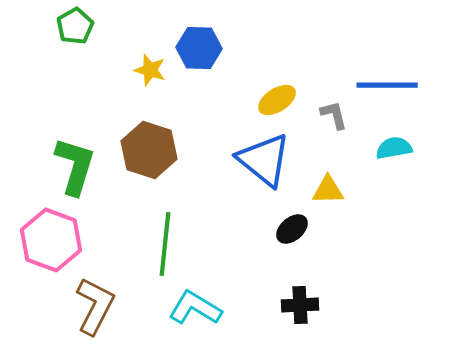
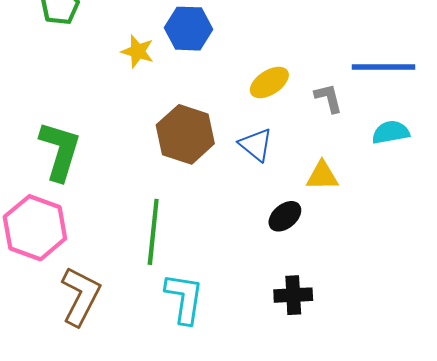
brown hexagon: (149, 150) -> (185, 134), moved
blue triangle: (264, 160) -> (256, 145), size x0.6
cyan L-shape: (195, 308) -> (184, 298), turned 68

